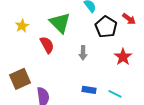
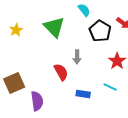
red semicircle: (47, 45) -> (61, 72), moved
cyan line: (115, 94) -> (110, 87), moved

